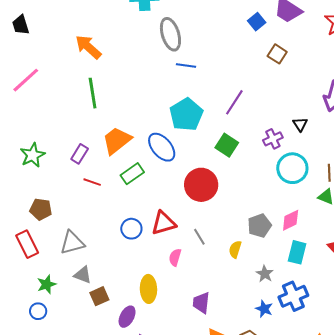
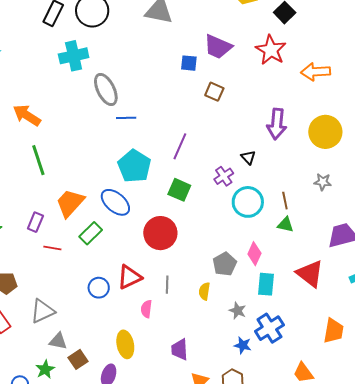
blue square: (257, 22) -> (189, 63), turned -36
pink diamond: (291, 220) -> (254, 254), turned -30
gray line: (199, 237) -> (167, 285), turned 42
green star: (47, 284) -> (45, 369), moved

